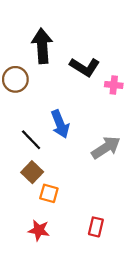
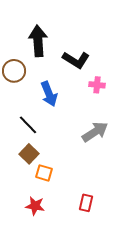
pink cross: (114, 85) -> (97, 85), moved
blue arrow: (60, 124) -> (49, 94), moved

